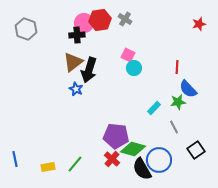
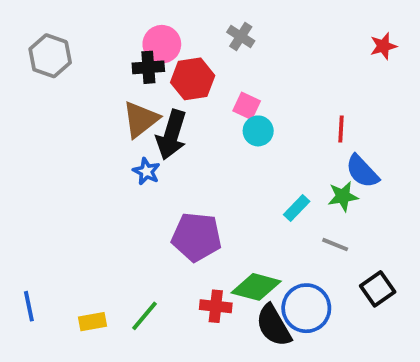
red hexagon: (100, 20) -> (193, 79), moved
gray line: (174, 127) -> (335, 245), turned -40
purple pentagon: (116, 136) -> (196, 237), moved
red cross: (112, 159) -> (216, 306), turned -35

